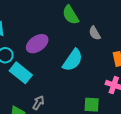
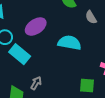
cyan semicircle: (73, 60) -> (69, 43), turned -115

